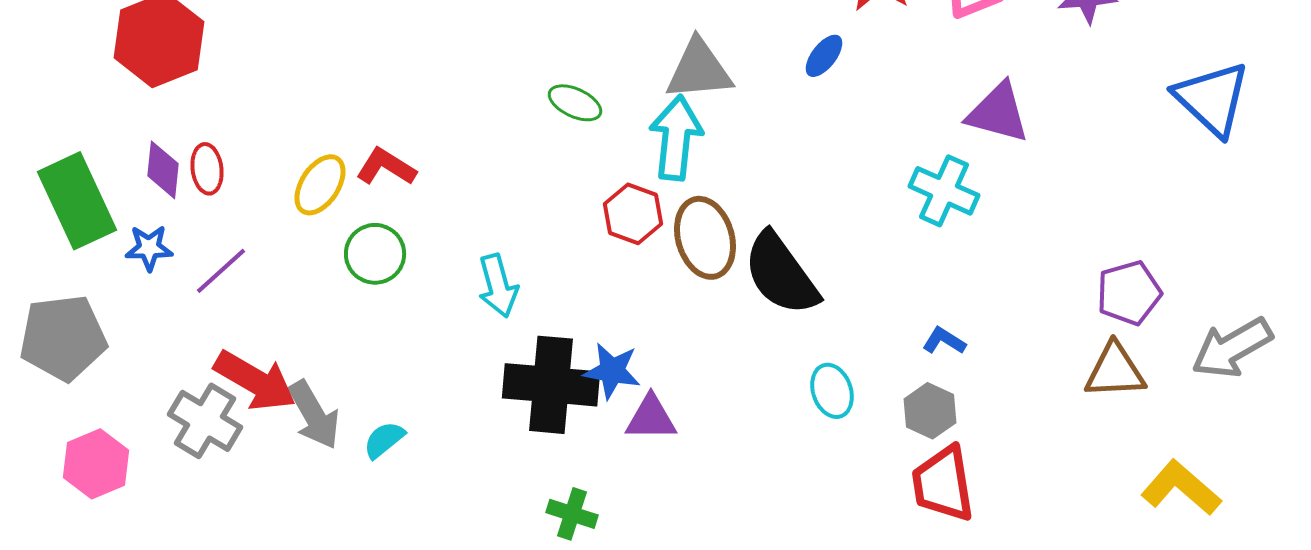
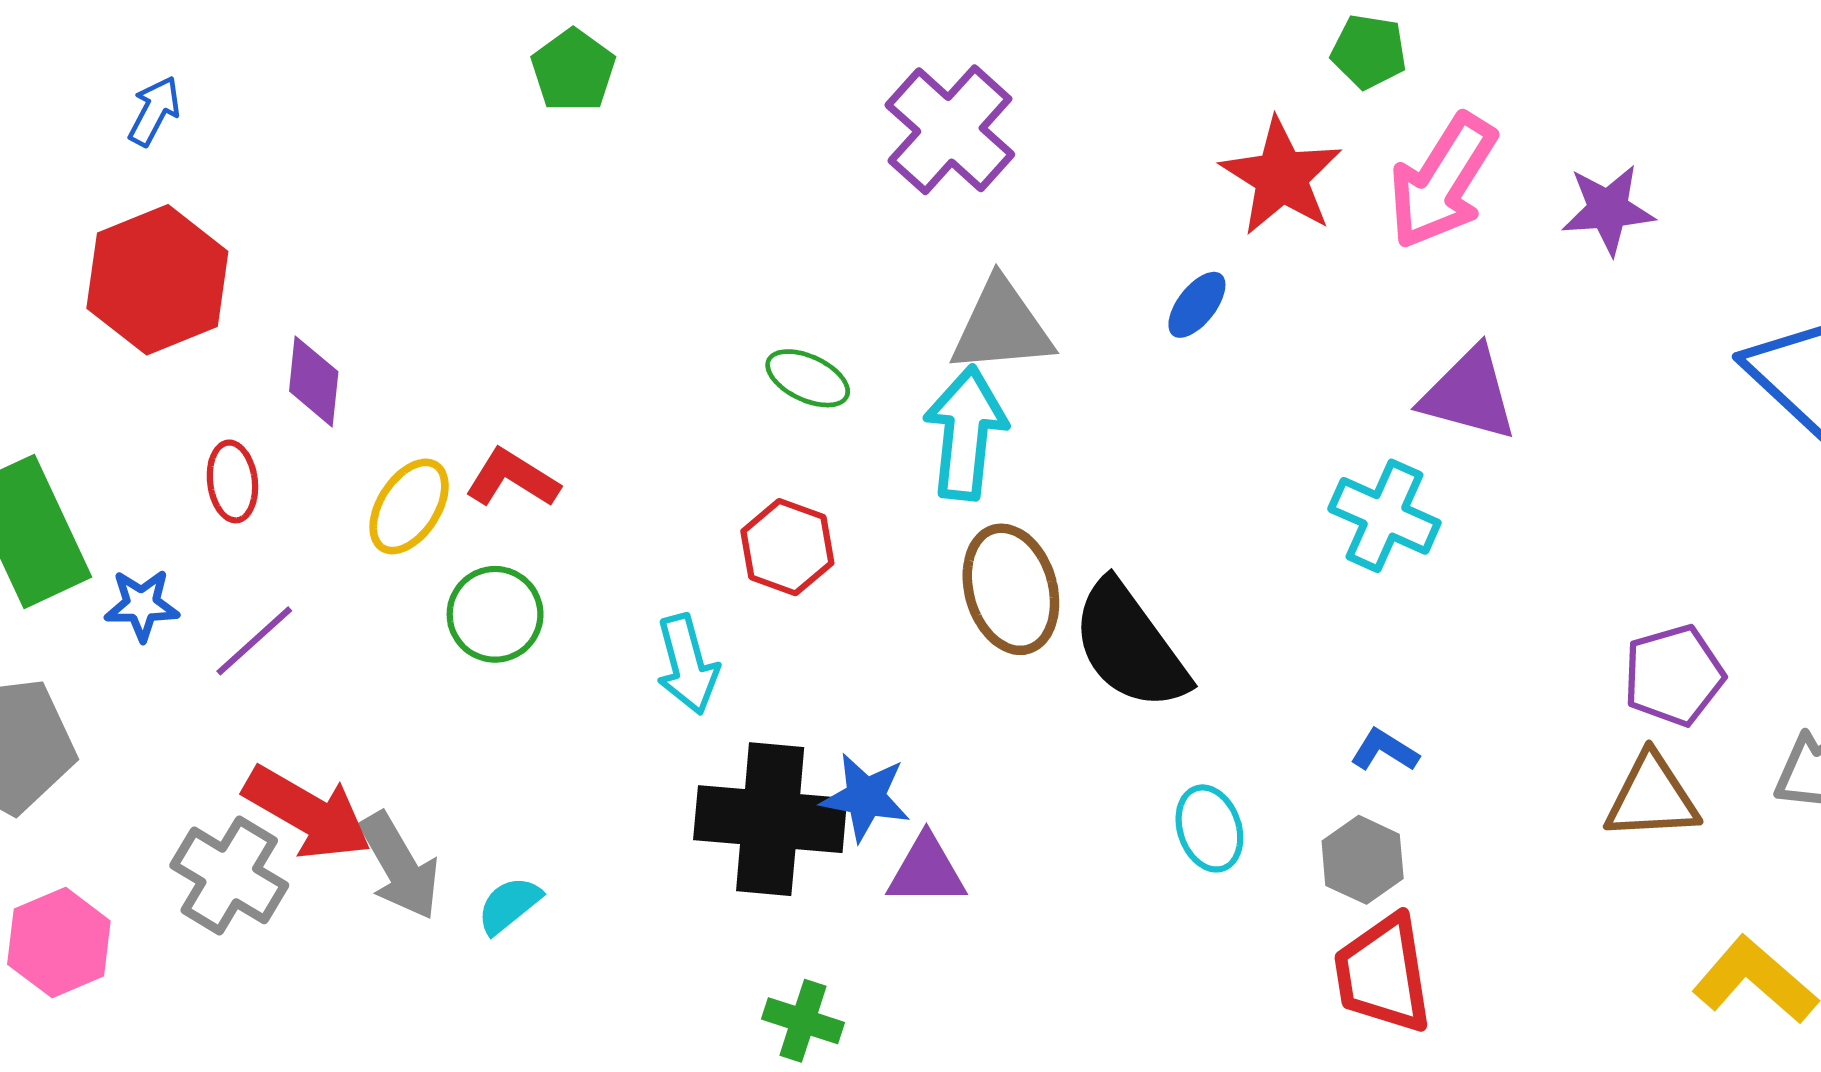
purple diamond: (163, 170) -> (314, 381), moved
red hexagon: (633, 214) -> (787, 547), moved

